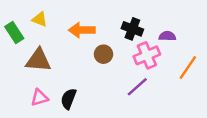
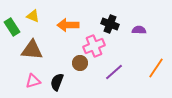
brown circle: (104, 54) -> (80, 63), moved
pink cross: (147, 55) -> (94, 46), moved
orange line: (188, 67) -> (156, 68), moved

